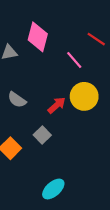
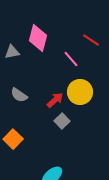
gray square: (42, 135) -> (62, 121), moved

